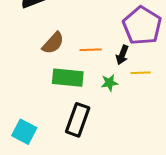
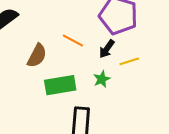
orange line: (91, 50) -> (73, 40), moved, turned 45
black arrow: (122, 55) -> (107, 49), turned 30

